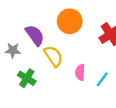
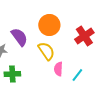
yellow semicircle: (53, 56) -> (46, 51), moved
green cross: (27, 78) -> (12, 74), turned -35

